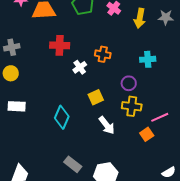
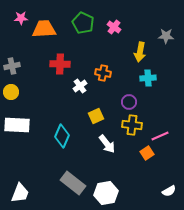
yellow arrow: (140, 18) -> (140, 52), moved
white rectangle: (17, 106) -> (17, 125), size x1.4
gray rectangle: (73, 164) -> (73, 183), size x1.4

